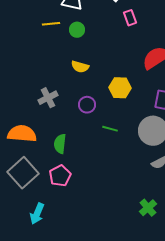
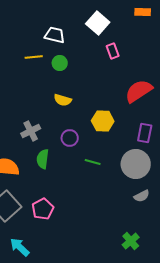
green semicircle: (60, 144) -> (43, 159), moved
cyan arrow: (37, 214) -> (20, 247), turned 110

